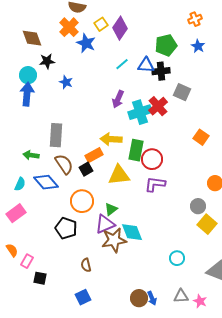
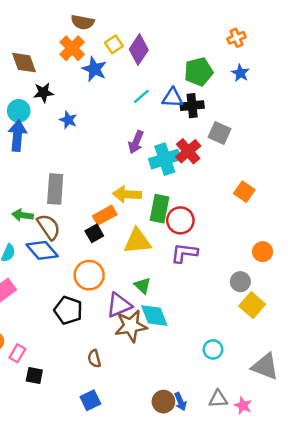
brown semicircle: (64, 164) -> (49, 227), moved
green triangle: (111, 209) -> (143, 286), moved, turned -40

